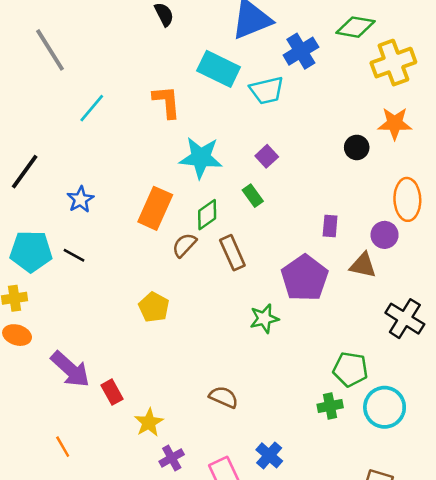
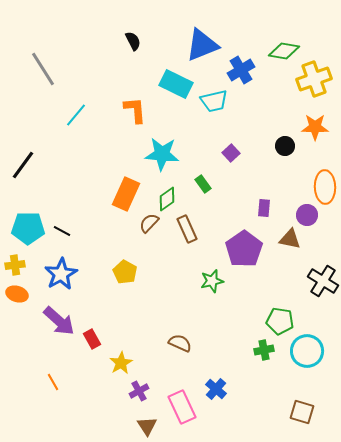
purple square: (267, 156) -> (231, 153), moved
blue star: (80, 199) -> (61, 274), moved, size x1.5

